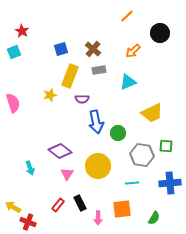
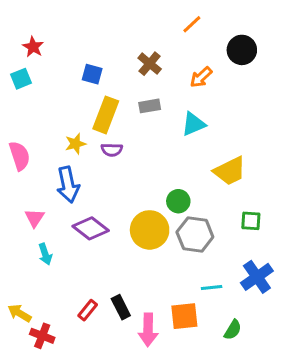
blue square: (61, 49) -> (92, 74), turned 32
brown cross: (93, 49) -> (150, 64), moved
purple semicircle: (82, 99) -> (112, 150), moved
blue arrow: (96, 122) -> (68, 185), moved
gray hexagon: (142, 155) -> (195, 234), moved
yellow circle: (98, 166) -> (150, 230), moved
pink triangle: (67, 174) -> (35, 218), moved
cyan line: (132, 183) -> (212, 287), moved
blue cross: (170, 183) -> (257, 277), turned -30
pink arrow: (98, 218) -> (148, 330), size x1.5

